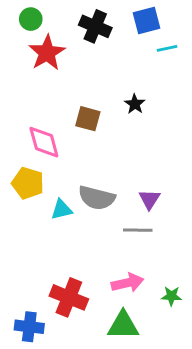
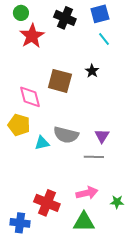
cyan line: (167, 48) -> (104, 39), moved, turned 64
brown square: (88, 119) -> (60, 81), size x1.4

